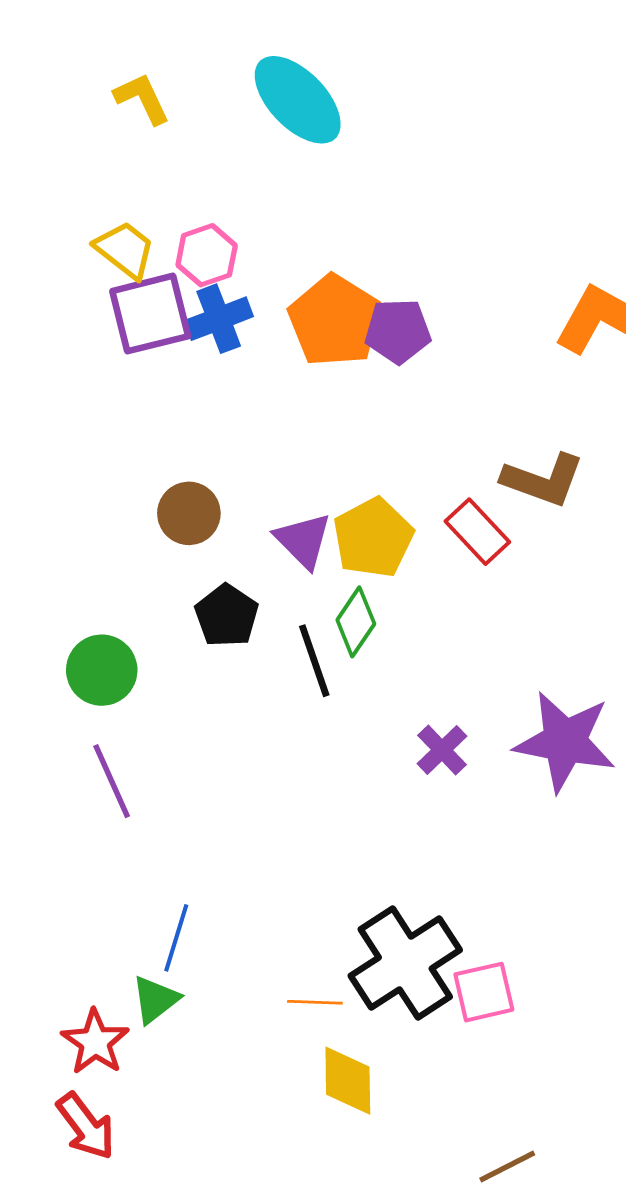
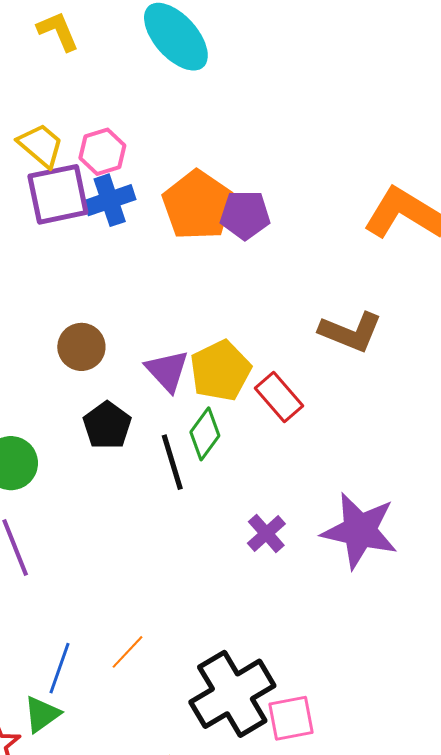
red rectangle: (477, 532) -> (279, 397), moved
orange line: (315, 1002) -> (127, 652), moved, turned -51

